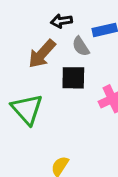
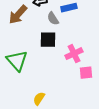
brown arrow: (42, 54) -> (18, 15), moved

